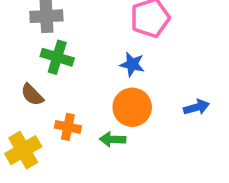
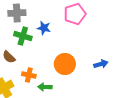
blue star: (132, 64) -> (44, 28), moved
green arrow: (113, 139) -> (45, 87), moved

